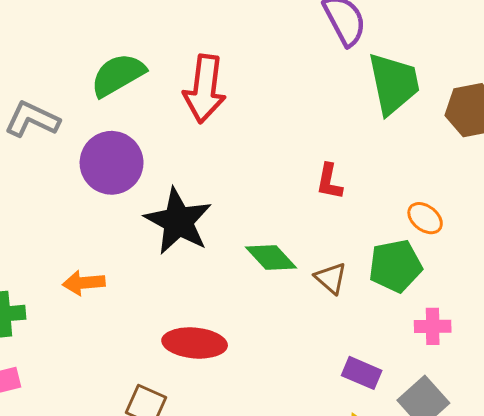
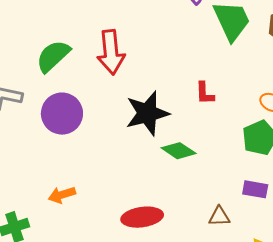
black star: (178, 221) -> (147, 113), moved, turned -30
brown triangle: (331, 278) -> (219, 216), moved, turned -30
purple rectangle: (362, 373) -> (255, 189), moved

